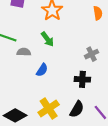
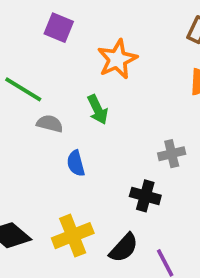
blue semicircle: (42, 70) -> (76, 163), turned 120

